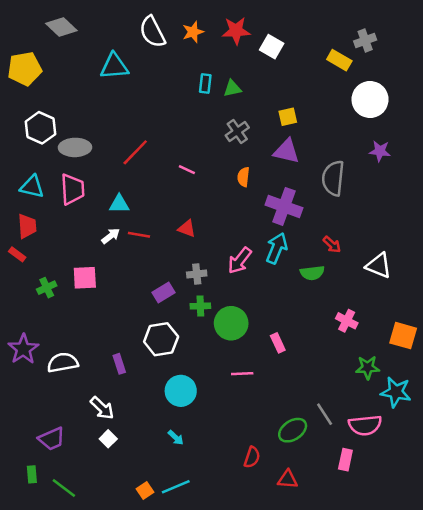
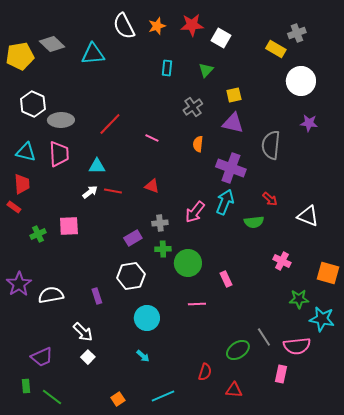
gray diamond: (61, 27) -> (52, 44), moved
green triangle: (232, 88) -> (206, 70), moved, turned -35
cyan line: (176, 487) -> (163, 396), moved

